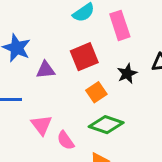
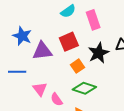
purple triangle: (46, 70) -> (42, 51), size x1.5
black star: (127, 74) -> (99, 53), size x1.5

